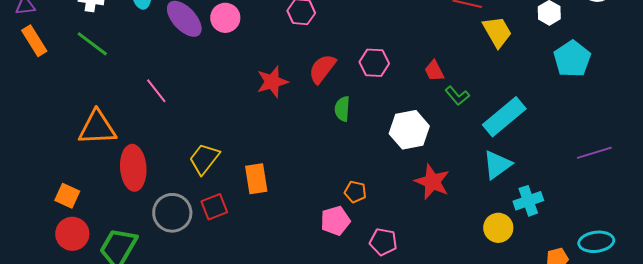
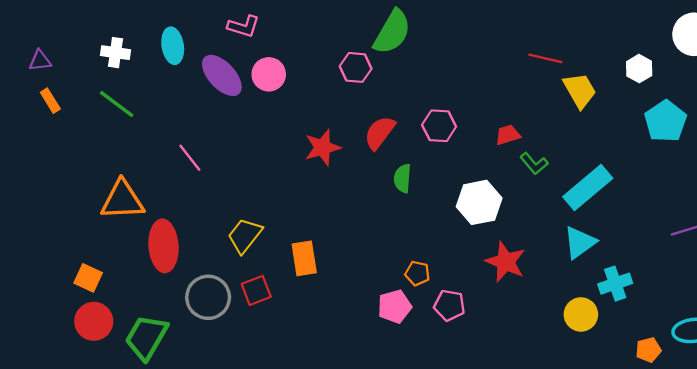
orange rectangle: (34, 41) -> (50, 101), size x0.7
red trapezoid: (434, 71) -> (508, 135), turned 100
pink pentagon: (383, 242) -> (449, 305), moved

